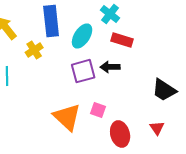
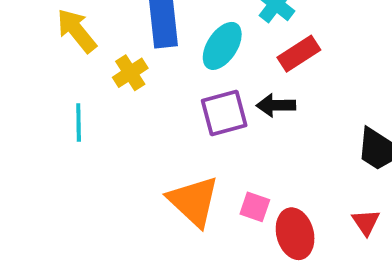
red rectangle: (122, 40) -> (299, 54), turned -50
pink square: (98, 110) -> (255, 207), moved

